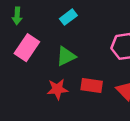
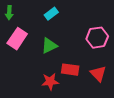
red star: (57, 89) -> (50, 82), moved

